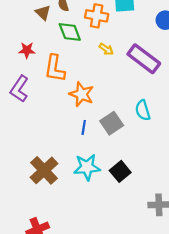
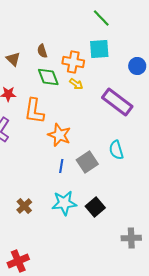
brown triangle: (43, 13) -> (13, 59), moved
yellow arrow: (106, 49) -> (76, 84), moved
brown cross: (44, 170) -> (24, 206), size x0.6

